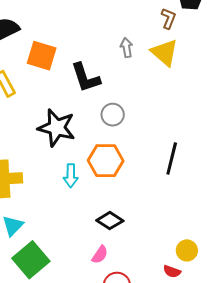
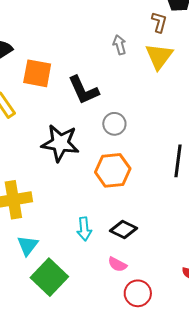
gray arrow: (127, 48) -> (120, 45), moved
yellow triangle: (165, 52) -> (159, 56), turned 32
cyan arrow: (71, 176) -> (84, 229), moved
pink semicircle: (100, 255) -> (117, 264), turned 90

